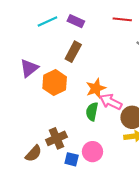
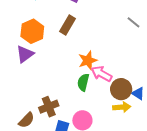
purple triangle: (29, 68) -> (25, 54), moved
orange hexagon: (55, 83) -> (32, 31), moved

